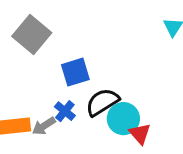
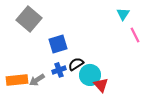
black semicircle: (102, 102) -> (76, 64), size x0.7
blue cross: (65, 111) -> (59, 70), moved, turned 32

